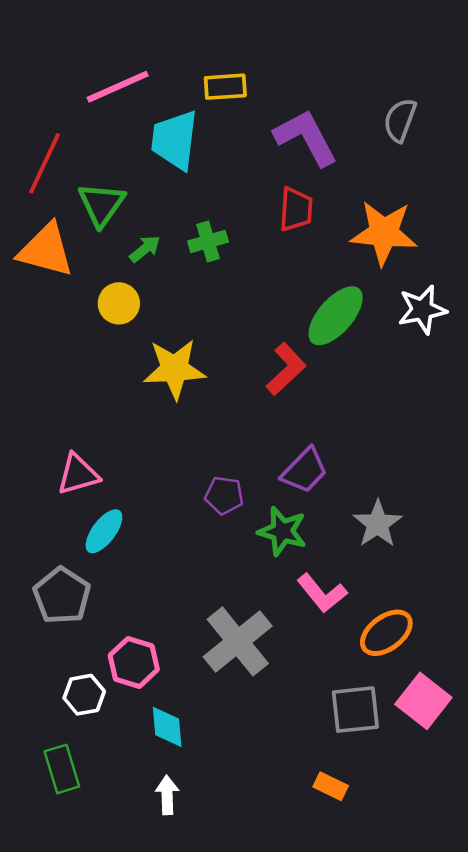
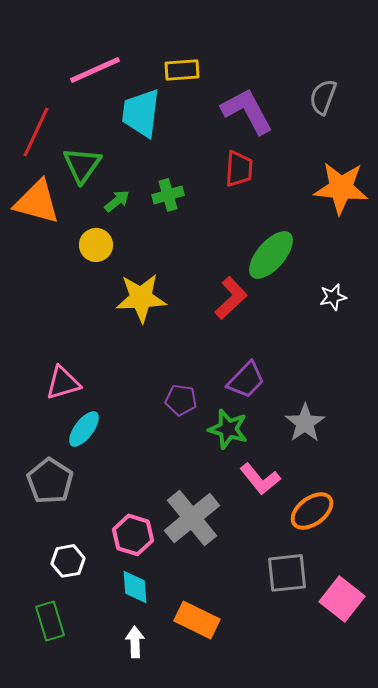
orange star: (384, 233) -> (341, 188), moved
white star: (422, 310) -> (333, 297), moved, size x0.7
pink hexagon: (134, 662) -> (133, 535), moved
pink square: (423, 701) -> (342, 599), moved
orange rectangle: (331, 786) -> (197, 620), moved, size x1.6

